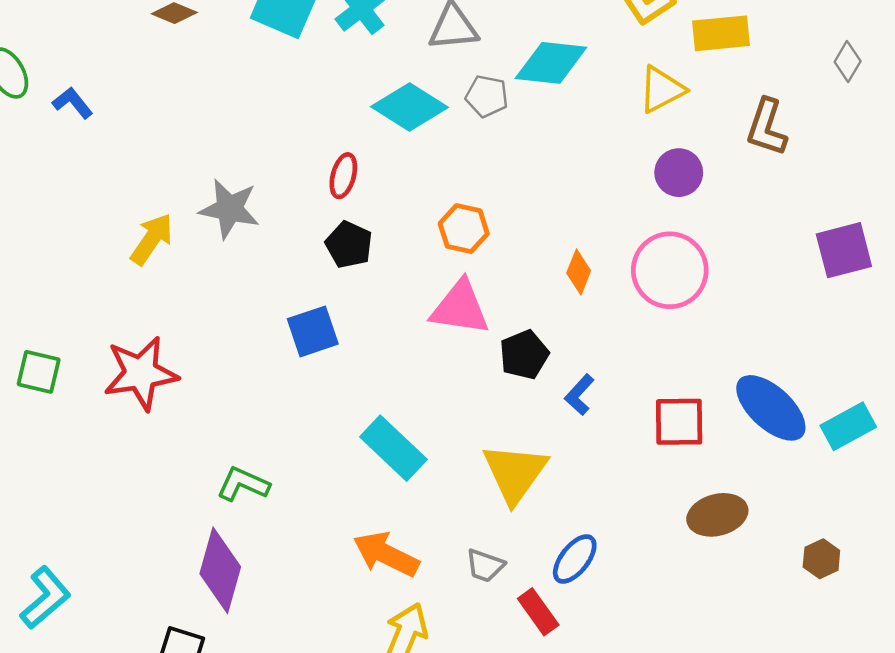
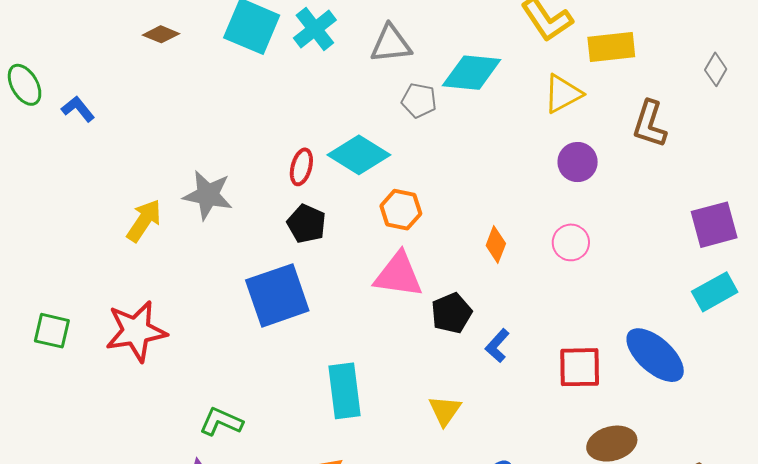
cyan diamond: (410, 107) -> (359, 155), moved
pink circle: (670, 270) -> (571, 242), size x0.6
blue square: (313, 331) -> (277, 295), size x1.5
cyan rectangle: (848, 426) -> (715, 292), moved
cyan rectangle: (393, 448) -> (345, 391), turned 40
yellow triangle: (515, 473) -> (445, 411), size x0.6

